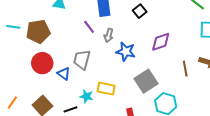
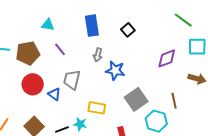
purple line: (89, 27) -> (60, 49), moved
purple diamond: (161, 42) -> (167, 58), moved
brown line: (185, 69) -> (174, 101), moved
cyan star: (86, 96) -> (80, 124), moved

